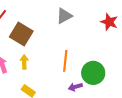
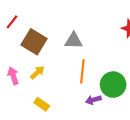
gray triangle: (64, 16) -> (74, 41), moved, turned 30
yellow arrow: (24, 62) -> (37, 72), turned 48

